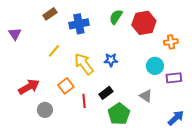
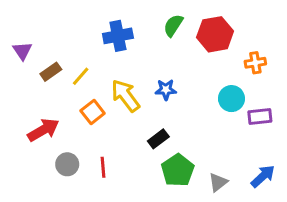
brown rectangle: (50, 14) -> (51, 72), moved
orange square: (66, 86) -> (93, 112), moved
gray triangle: (146, 96) -> (218, 182), moved, turned 48
red line: (84, 101) -> (103, 167), moved

